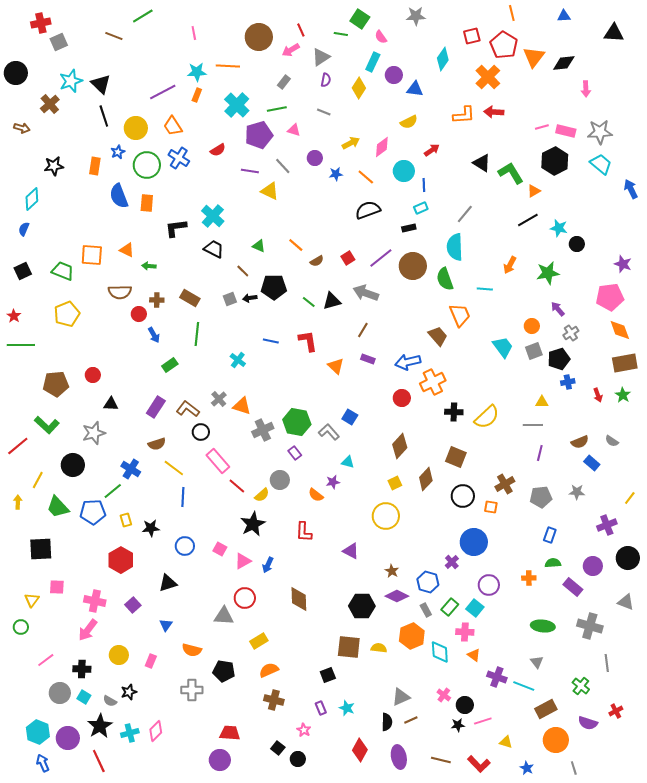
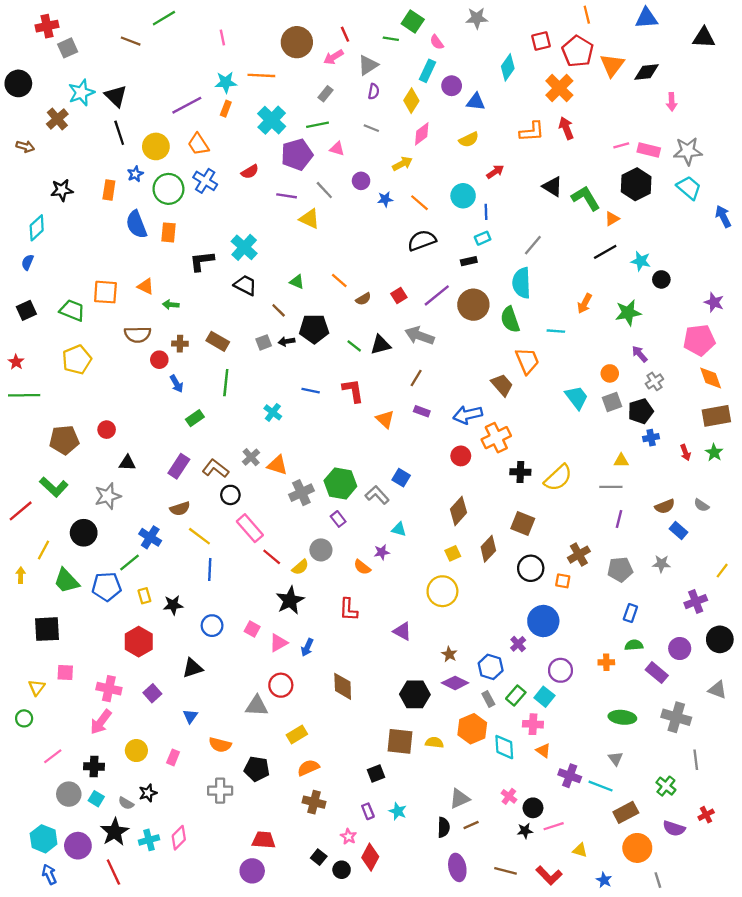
blue triangle: (564, 16) -> (646, 18), size x1.5
red arrow: (494, 112) -> (566, 128), turned 66
pink diamond: (382, 147) -> (422, 134), moved
red diamond: (360, 750) -> (370, 857), moved

